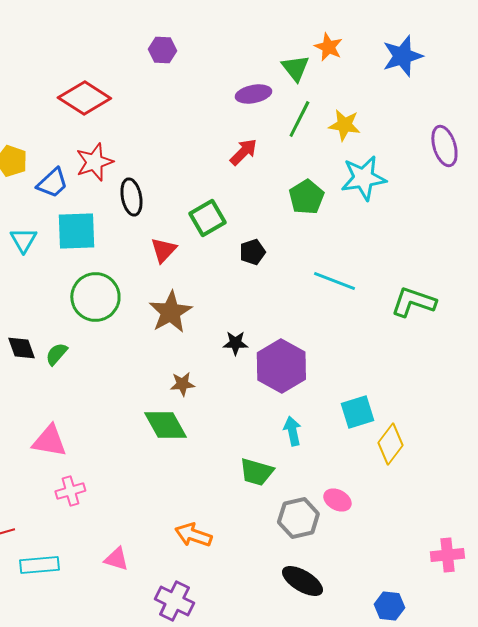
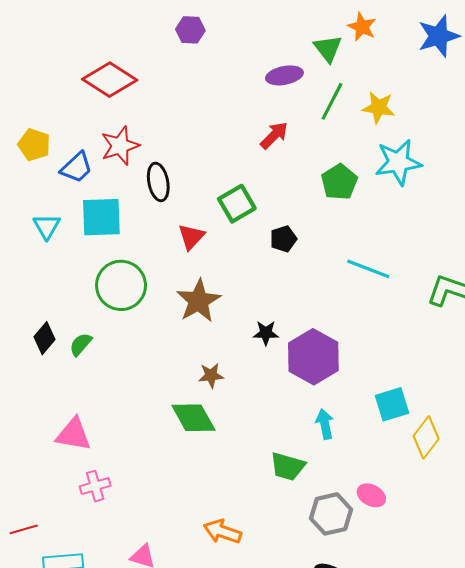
black diamond: (21, 348) -> (44, 338), turned 60

